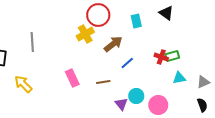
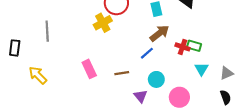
brown arrow: (113, 44) -> (159, 33), moved
green rectangle: (172, 56) -> (194, 46), turned 32
cyan triangle: (179, 78) -> (201, 69), turned -48
cyan circle: (136, 96) -> (156, 79), moved

